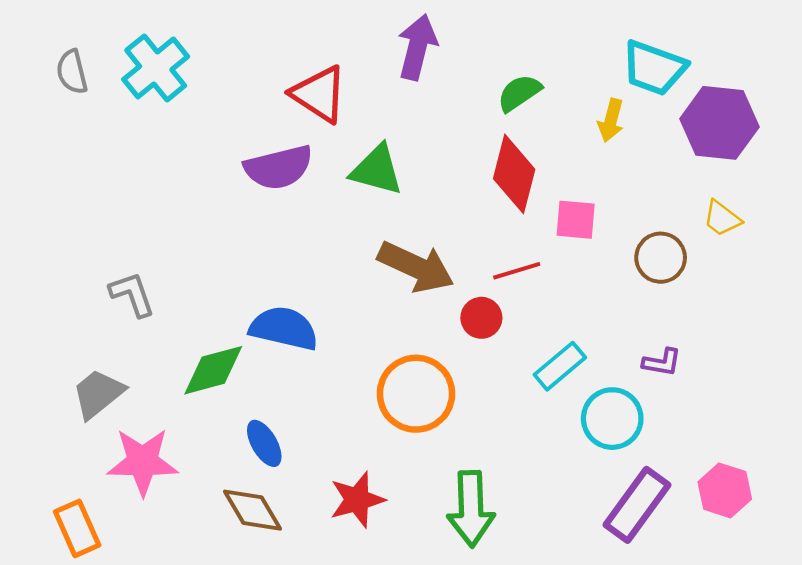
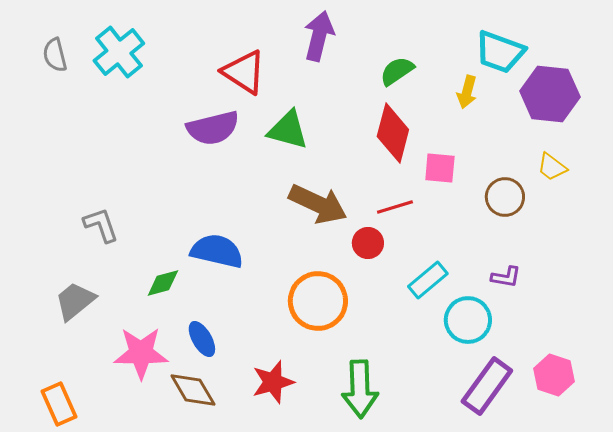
green diamond: (213, 370) -> (163, 283), size x0.7
pink star: (143, 462) -> (141, 353), moved

